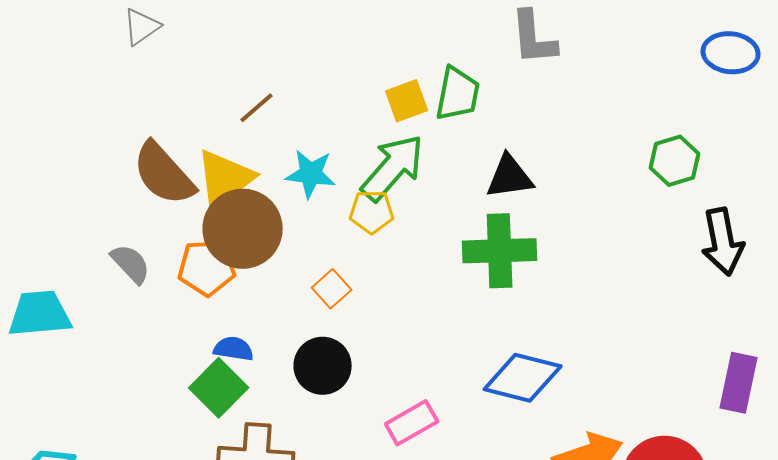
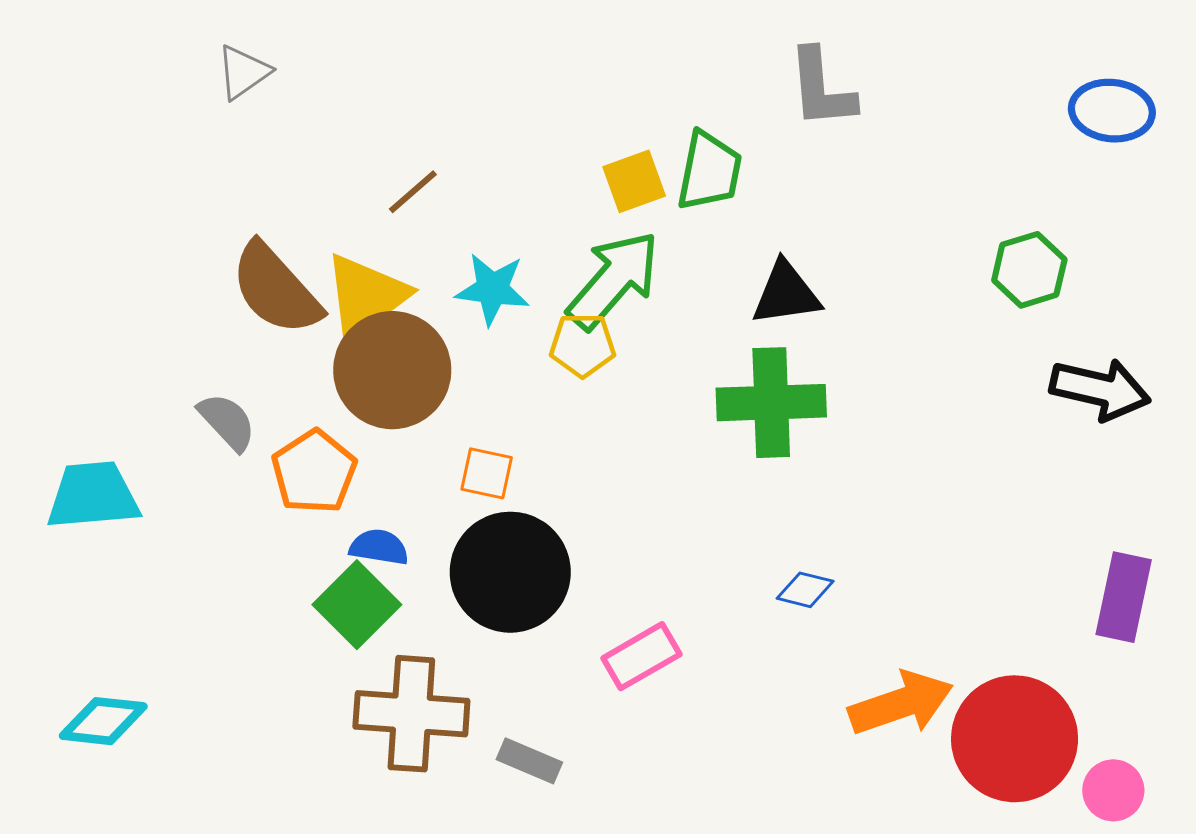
black arrow: (723, 242) -> (1100, 389), turned -66
orange pentagon: (207, 268) -> (314, 472), moved, turned -30
orange square: (332, 289) -> (487, 473), moved, turned -36
black circle: (323, 366) -> (510, 572), size x1.4
blue diamond: (523, 378) -> (805, 590), size x0.5

